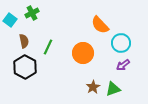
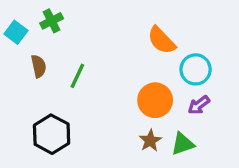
orange circle: (83, 53) -> (155, 100), moved
black hexagon: (25, 67) -> (52, 134), moved

